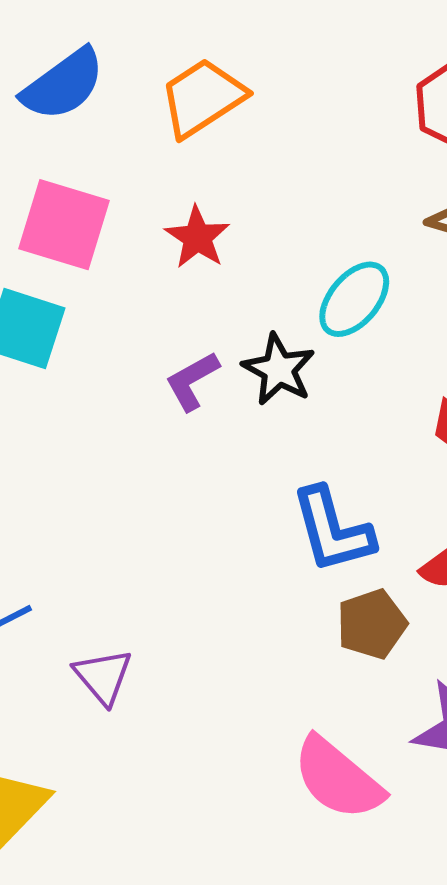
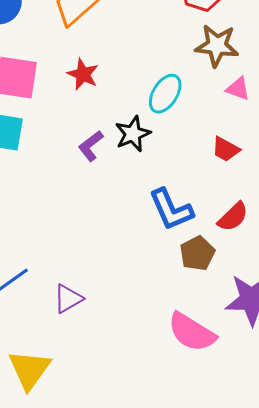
black star: (279, 369) -> (133, 134), turned 30
purple triangle: (103, 676) -> (68, 299), turned 48

